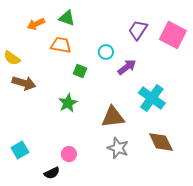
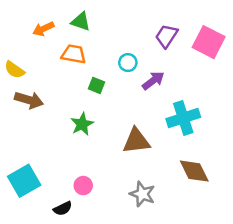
cyan cross: (152, 98) -> (183, 118), turned 36
gray star: (118, 148) -> (142, 194), moved
cyan square: (20, 150) -> (24, 181), size x1.5

